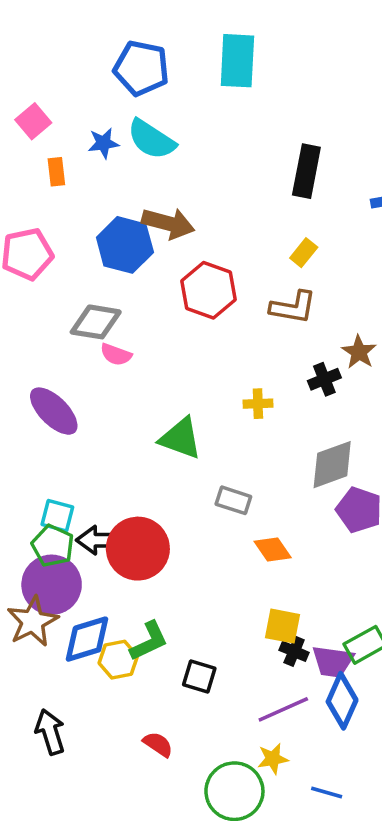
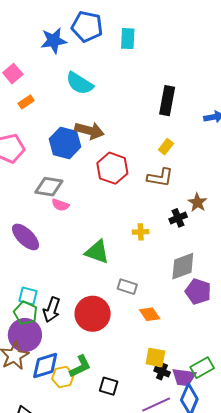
cyan rectangle: (237, 61) -> (128, 39), size x0.7
blue pentagon: (141, 68) -> (87, 27), moved
blue star: (103, 143) -> (54, 41), moved, size x1.5
orange rectangle: (56, 172) -> (26, 102), turned 63
black arrow: (99, 540) -> (52, 310), turned -70
red circle: (138, 549) -> (93, 314), moved

